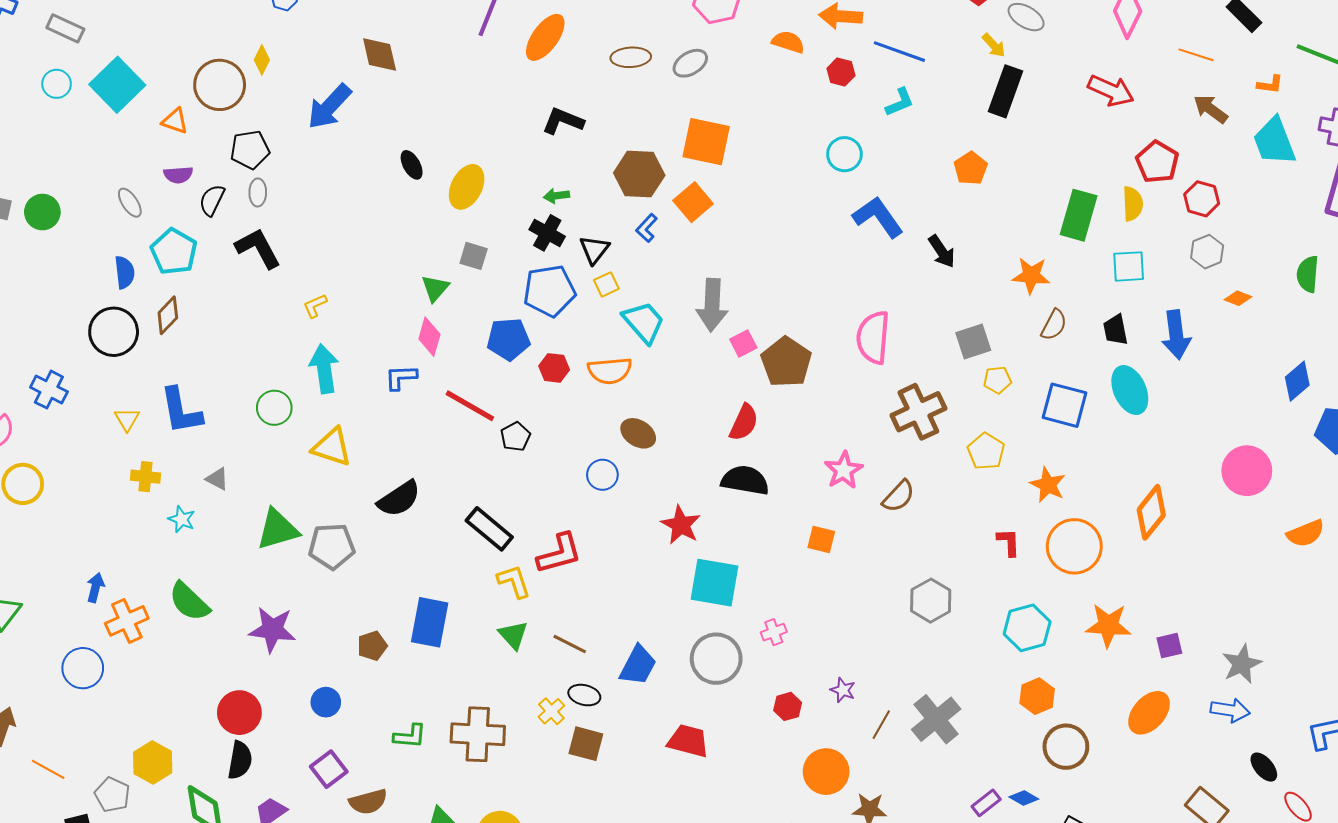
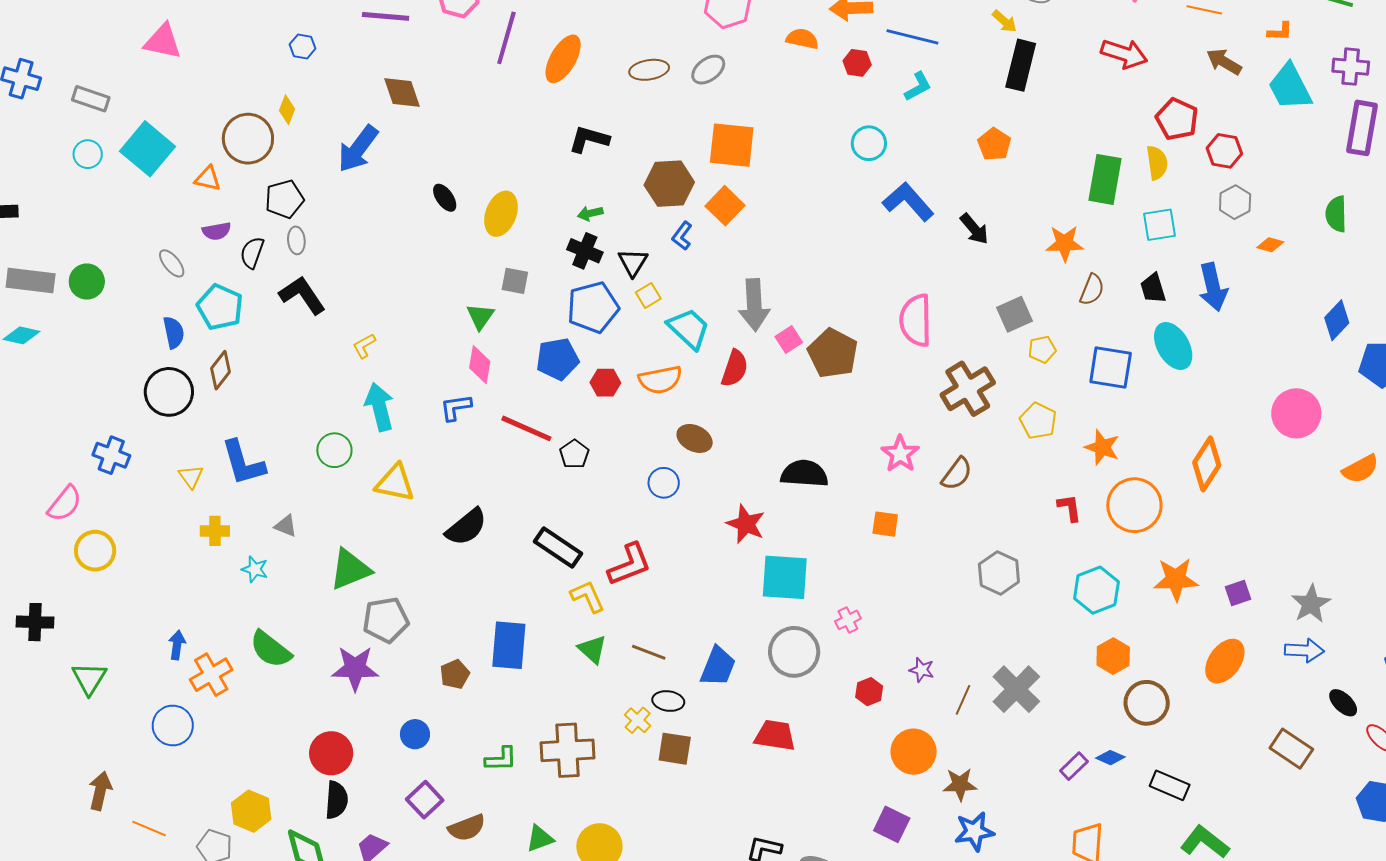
red semicircle: (744, 422) -> (735, 368), moved
gray pentagon: (332, 546) -> (386, 620), moved

